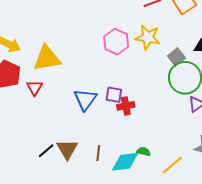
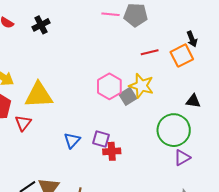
gray square: (176, 57) -> (128, 96), moved
blue triangle: (85, 100) -> (72, 140), size x0.7

